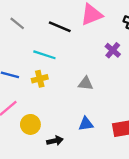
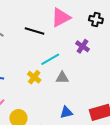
cyan line: (44, 55) -> (50, 59), moved, turned -42
yellow cross: (40, 79) -> (34, 77), moved, turned -32

